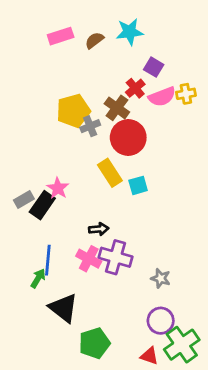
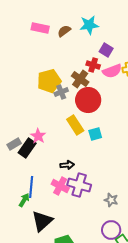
pink rectangle: (61, 36) -> (40, 28), turned 30
red cross: (135, 88) -> (93, 65), turned -32
black triangle: (63, 308) -> (42, 221), turned 40

